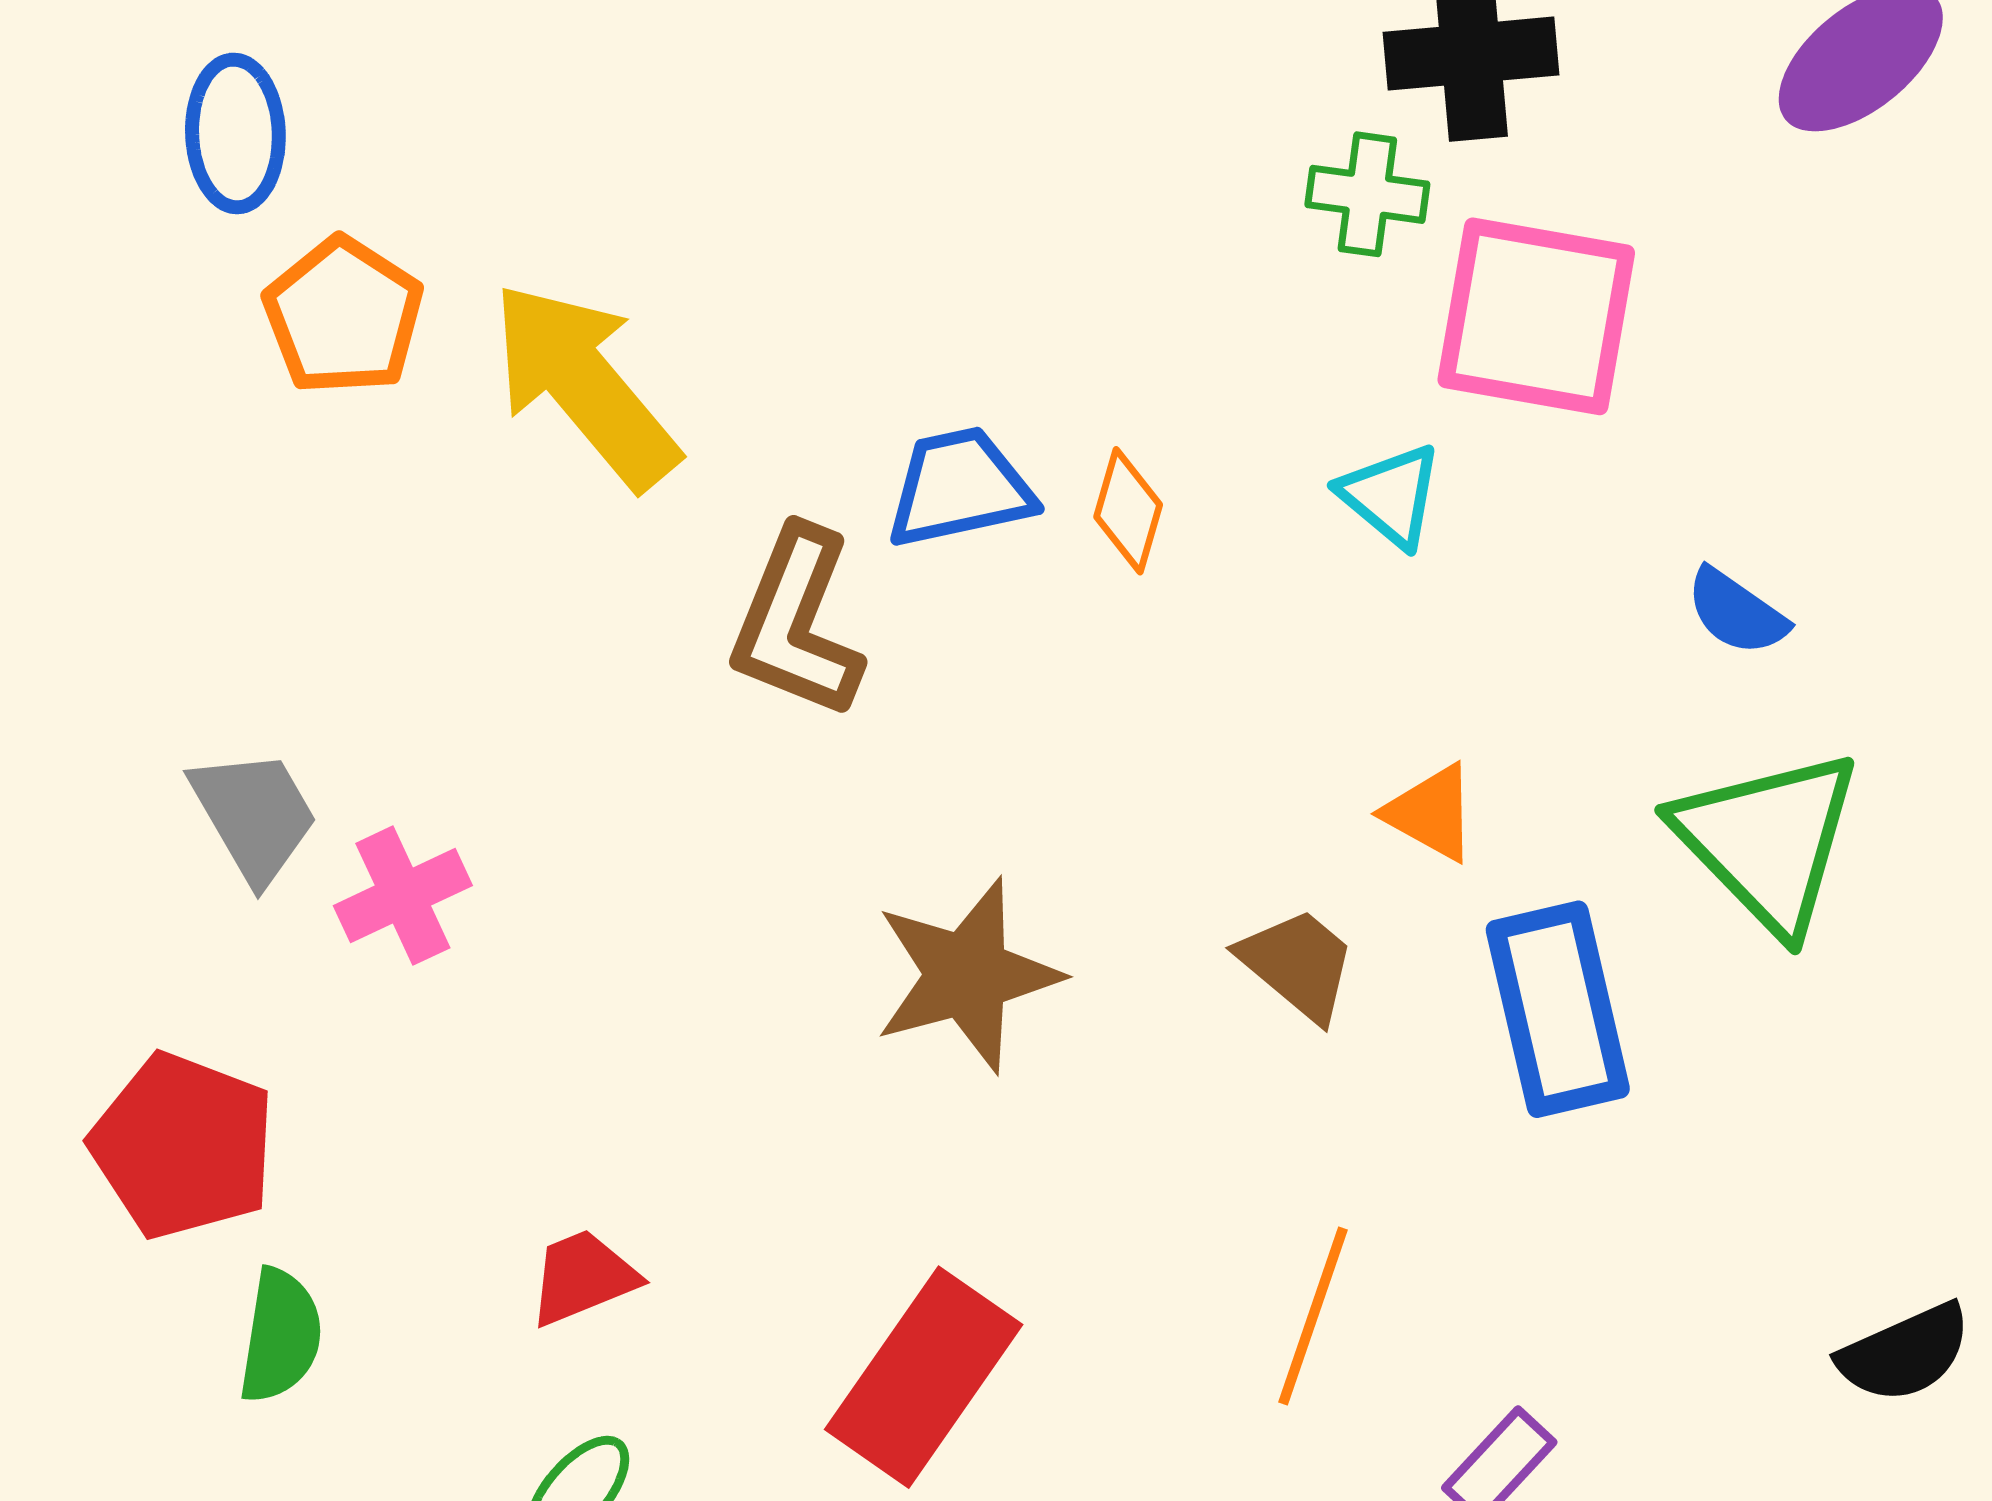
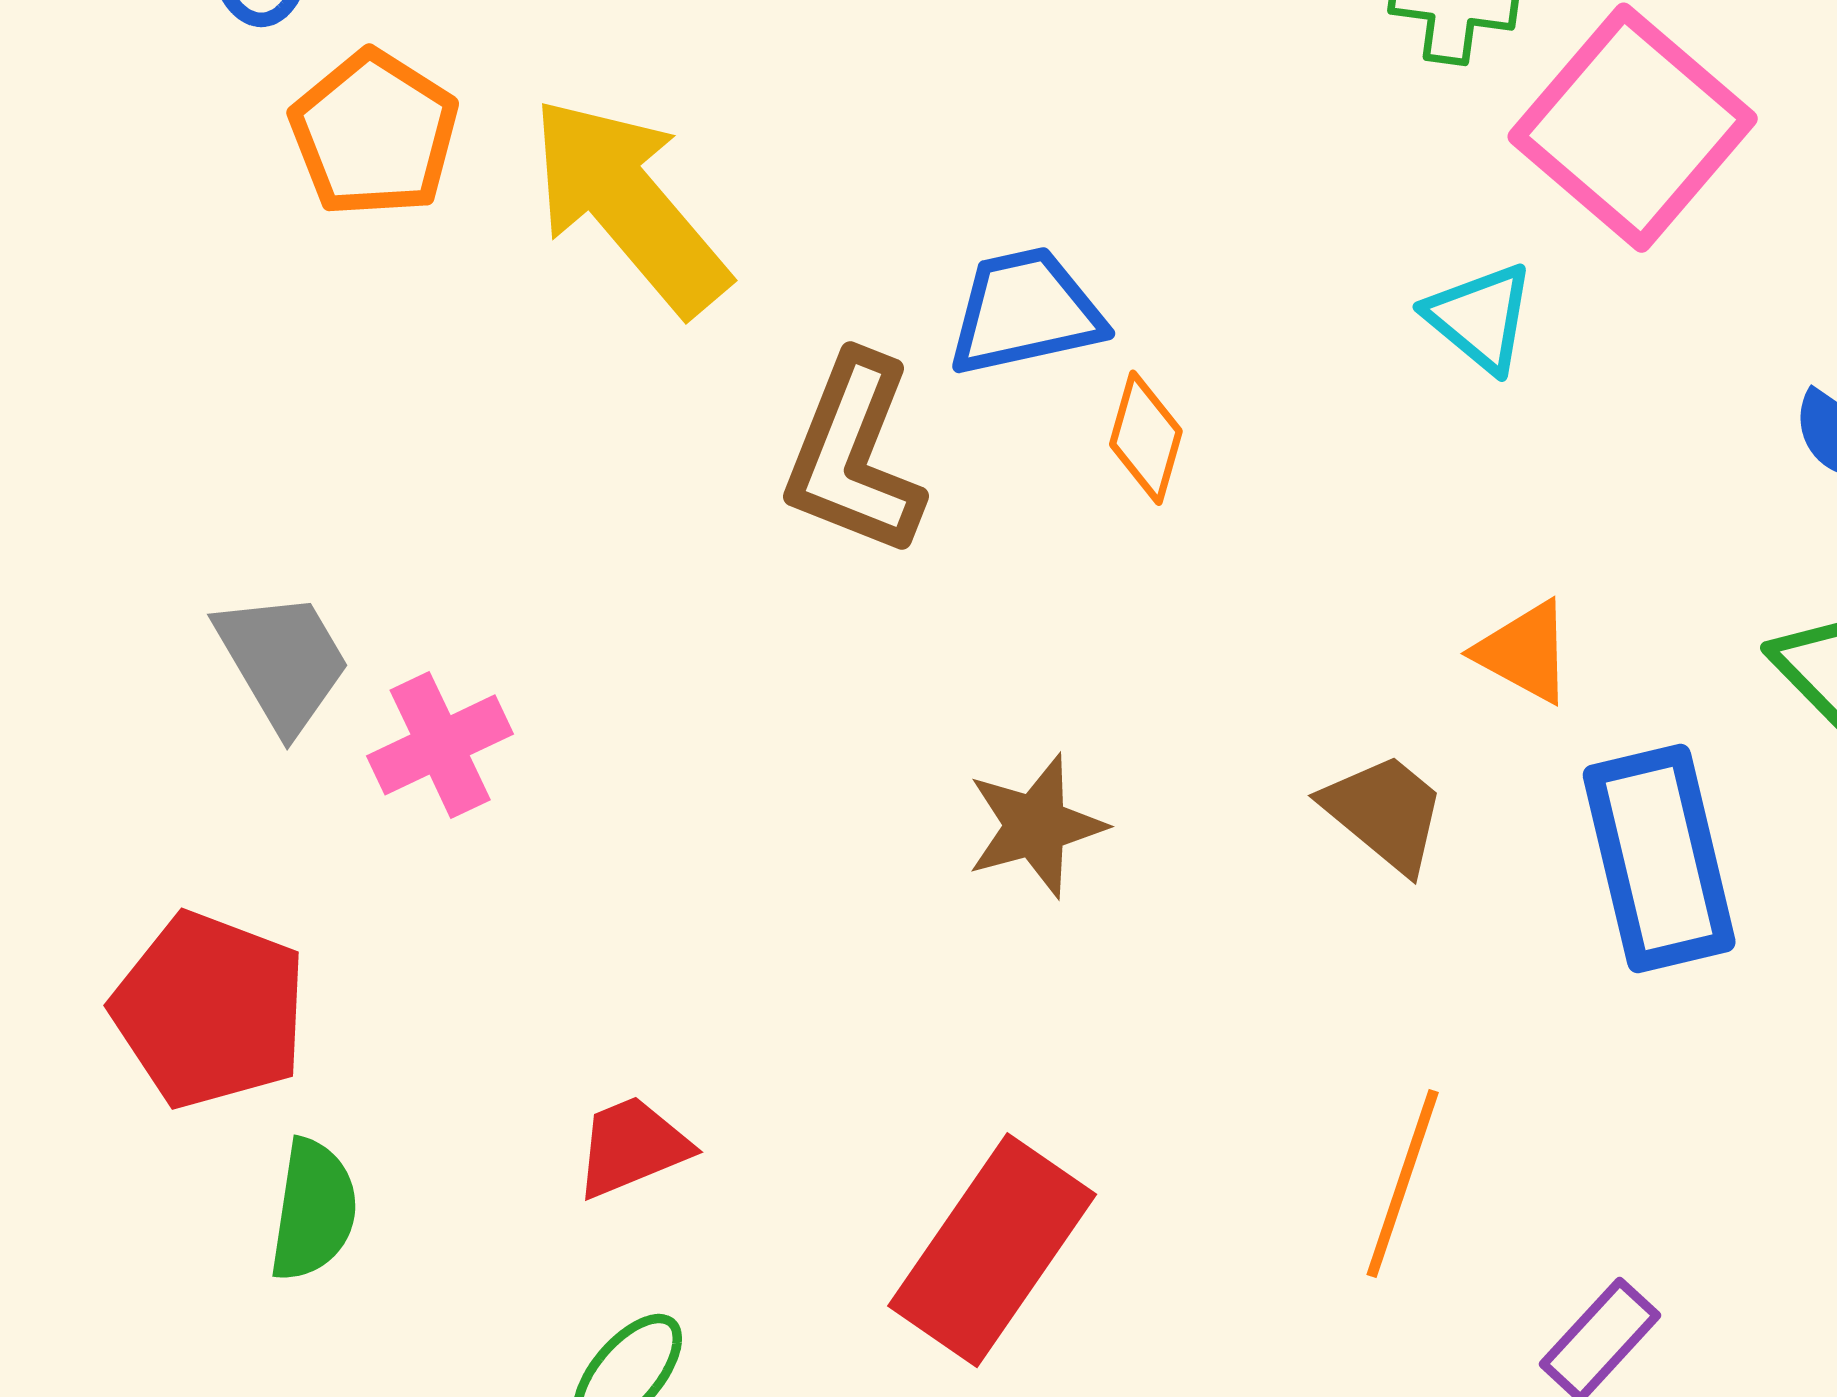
pink square: (1536, 316) -> (1633, 128), turned 31
orange diamond: (1128, 511) -> (1146, 438), moved
brown star: (967, 975) -> (1036, 826), size x0.7

